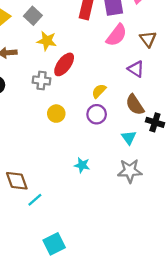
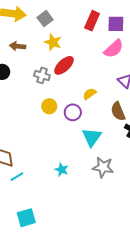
purple circle: (97, 114) -> (73, 112), moved
cyan triangle: (129, 138) -> (92, 137), moved, size x1.5
cyan star: (82, 165) -> (62, 170), moved

